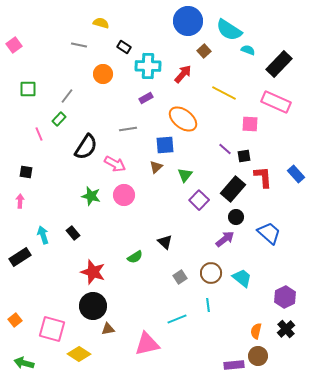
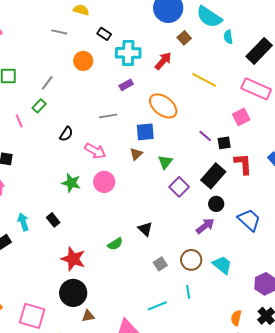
cyan semicircle: (248, 50) -> (228, 37), turned -120
pink square: (250, 124) -> (241, 117), moved, turned -30
black semicircle: (86, 147) -> (66, 134), size x0.6

